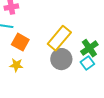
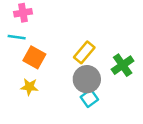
yellow rectangle: (59, 38) -> (84, 52), size x0.7
cyan square: (87, 63) -> (89, 98), moved

